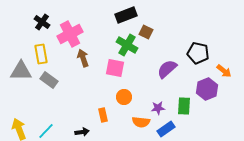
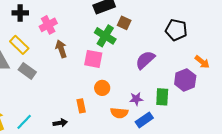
black cross: (42, 22) -> (20, 13), turned -35
pink cross: (70, 34) -> (48, 25), size x0.7
black pentagon: (198, 53) -> (176, 30), moved
yellow rectangle: (41, 54) -> (19, 45), turned -36

